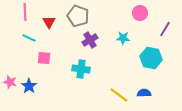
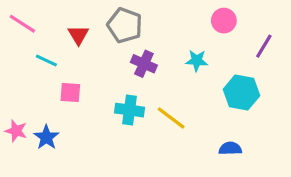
pink line: (25, 12) -> (22, 24), moved, turned -54
purple cross: (90, 40) -> (144, 64), turned -35
yellow line: (119, 95) -> (171, 118), moved

